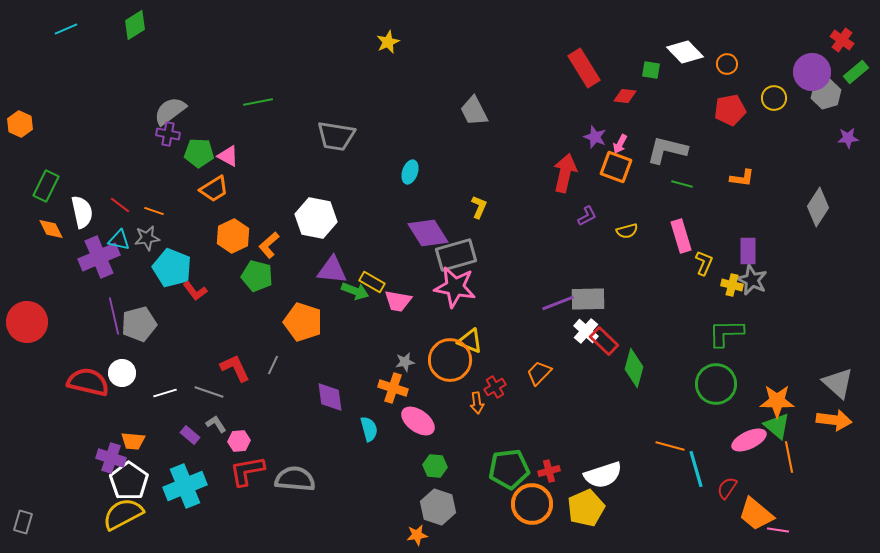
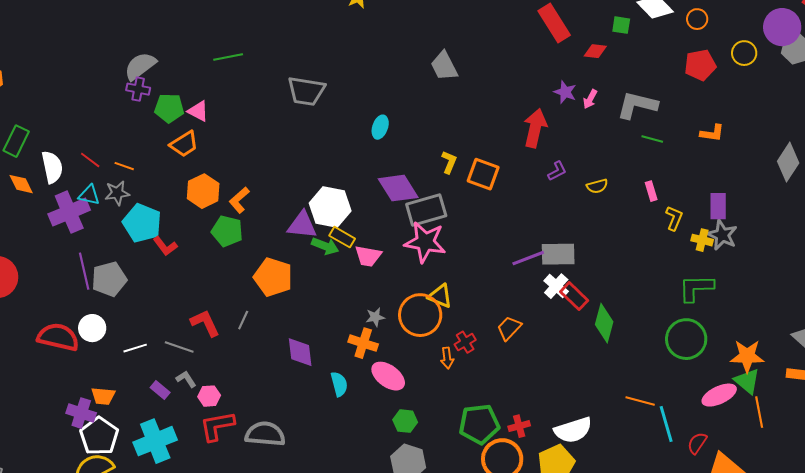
orange square: (616, 167) -> (483, 174), moved
white hexagon: (316, 218) -> (330, 207), moved
pink rectangle: (681, 236) -> (651, 191), size x0.6

